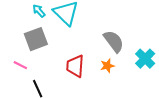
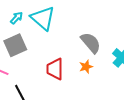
cyan arrow: (39, 11) -> (17, 18), turned 88

